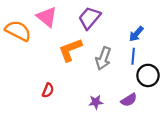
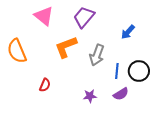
orange semicircle: (18, 31) -> (17, 51), moved, turned -140
blue line: (133, 56) -> (117, 71), moved

